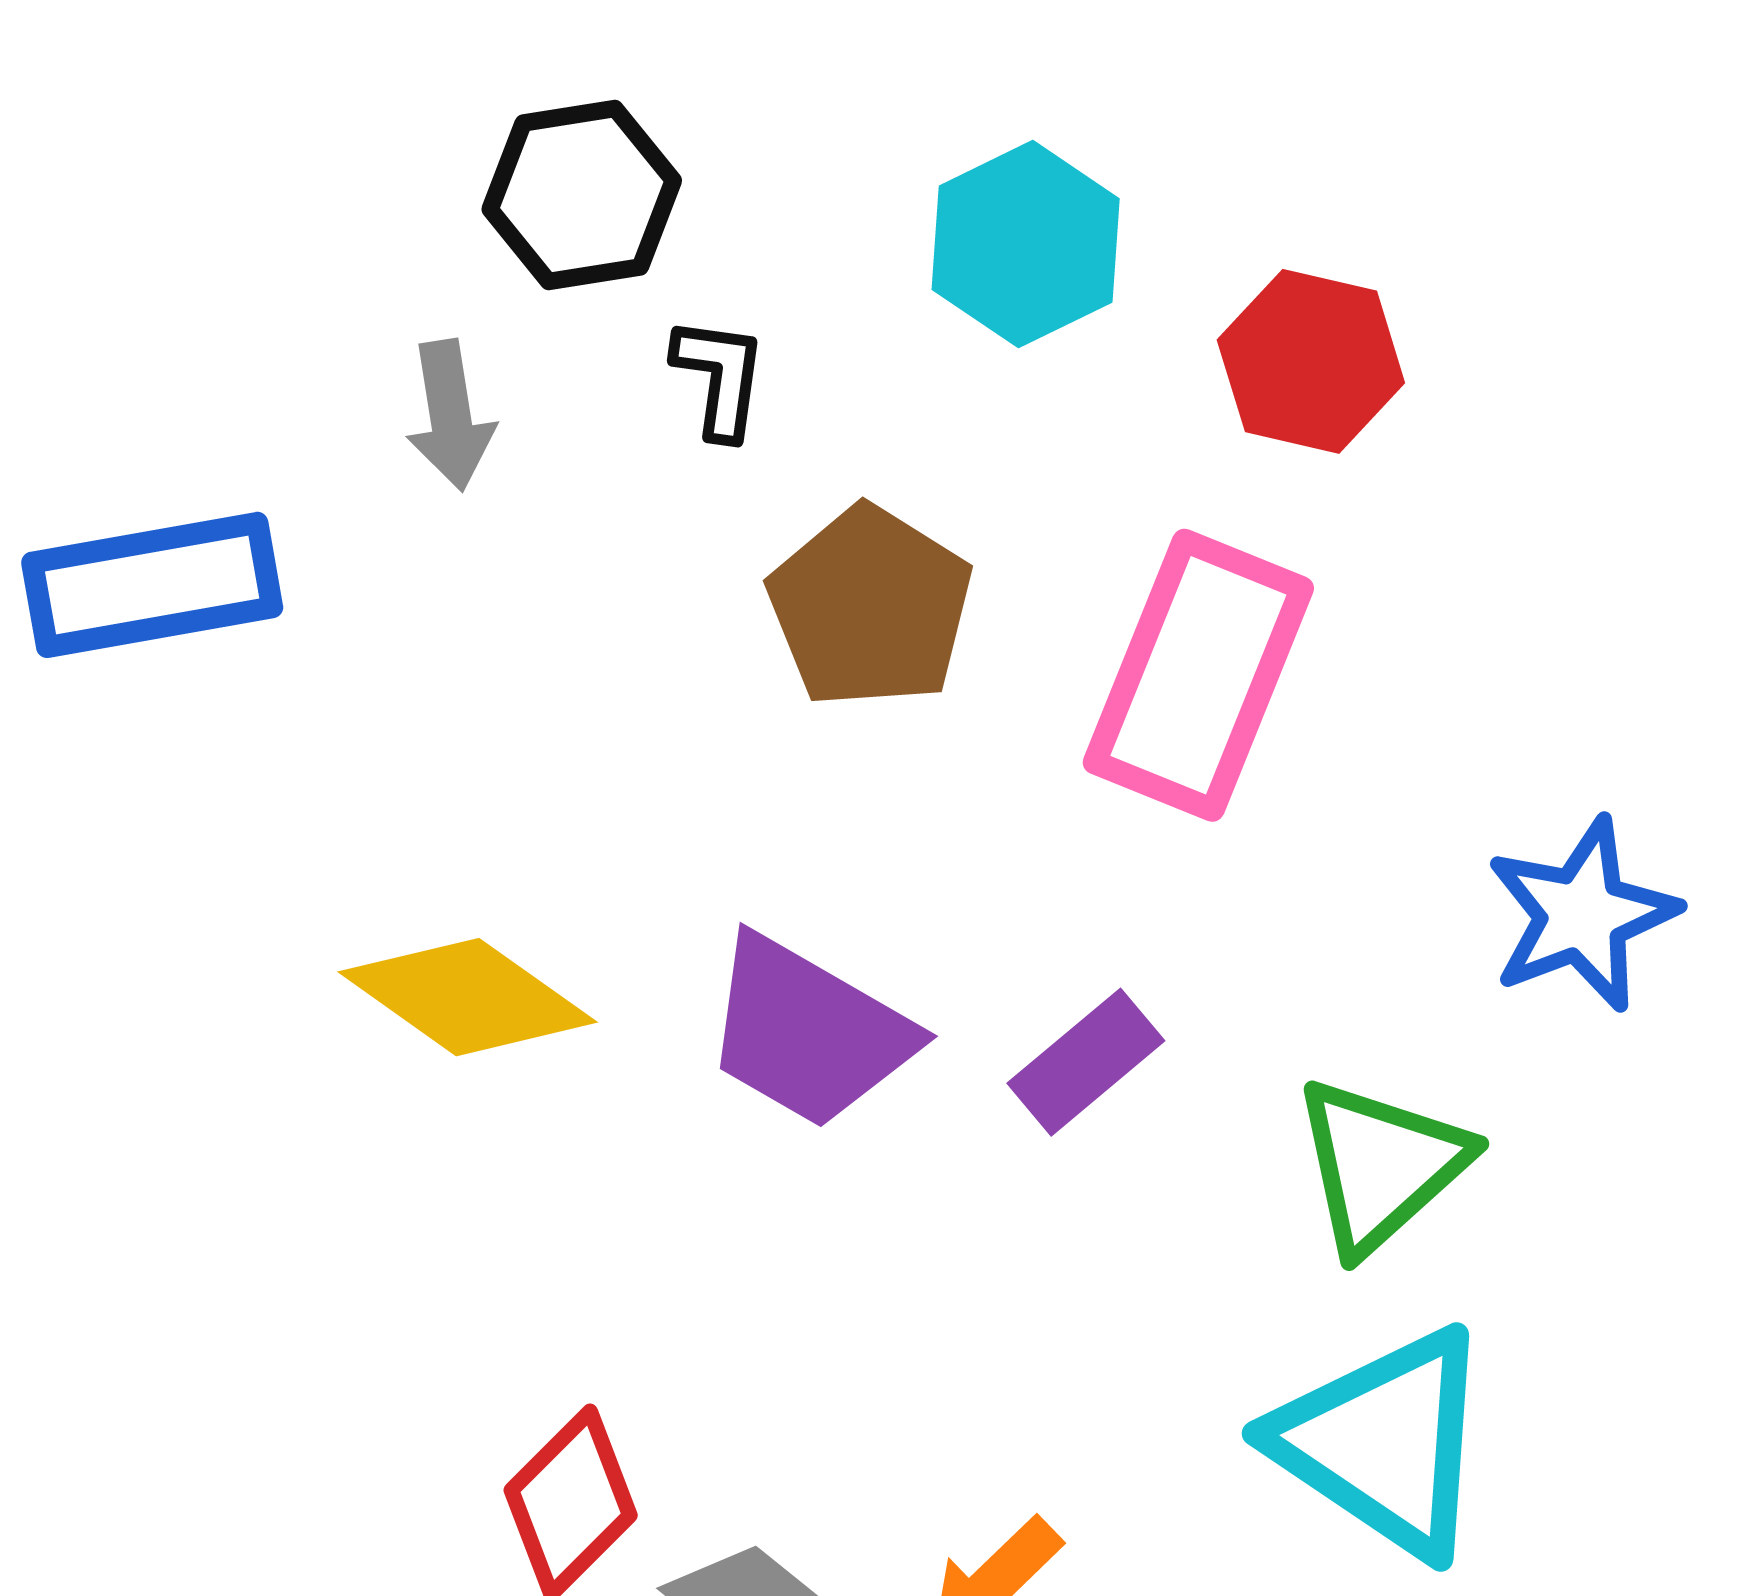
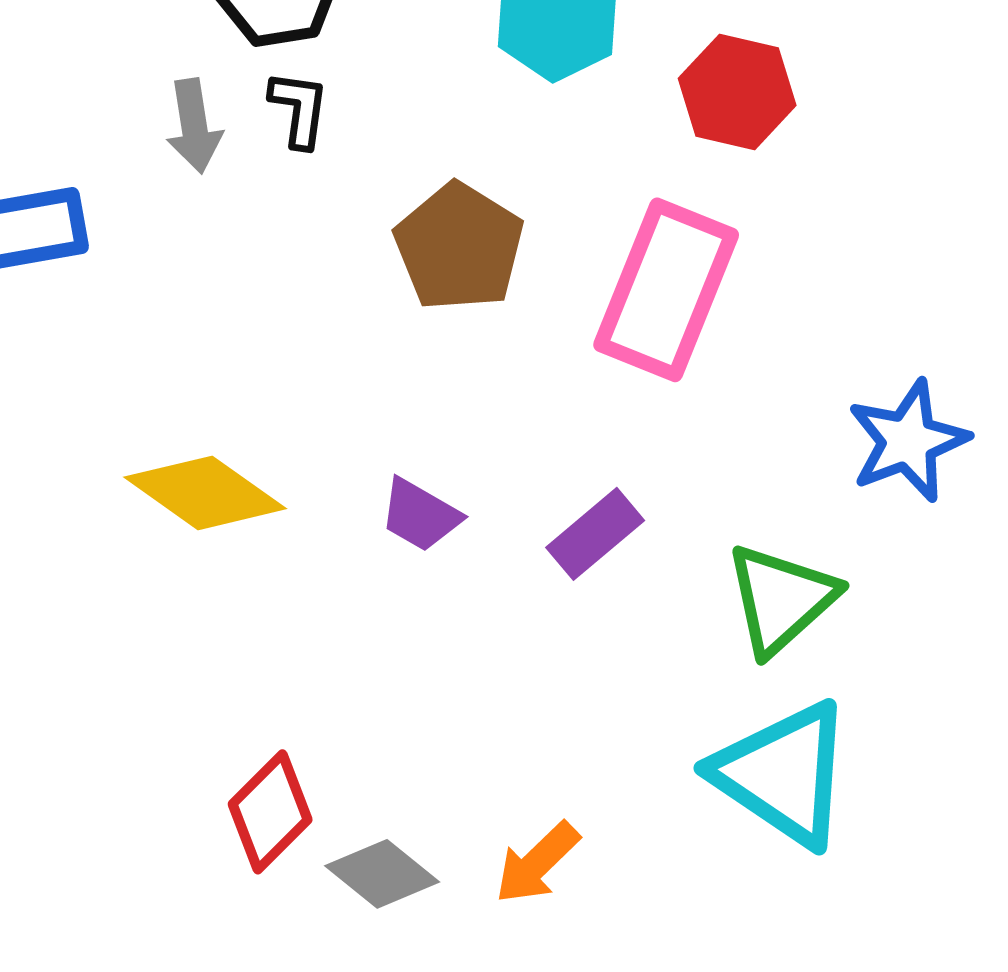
black L-shape: (720, 377) -> (299, 109), moved
purple trapezoid: (808, 1032) -> (420, 515), size x0.6

